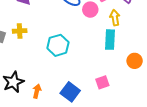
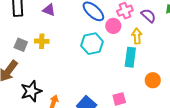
cyan hexagon: (58, 45) -> (92, 44), moved

